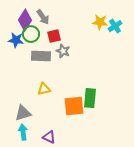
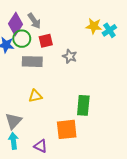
gray star: (63, 51) -> (70, 56), moved
orange square: (74, 106) -> (67, 129), moved
gray triangle: (23, 113) -> (13, 121), turned -30

